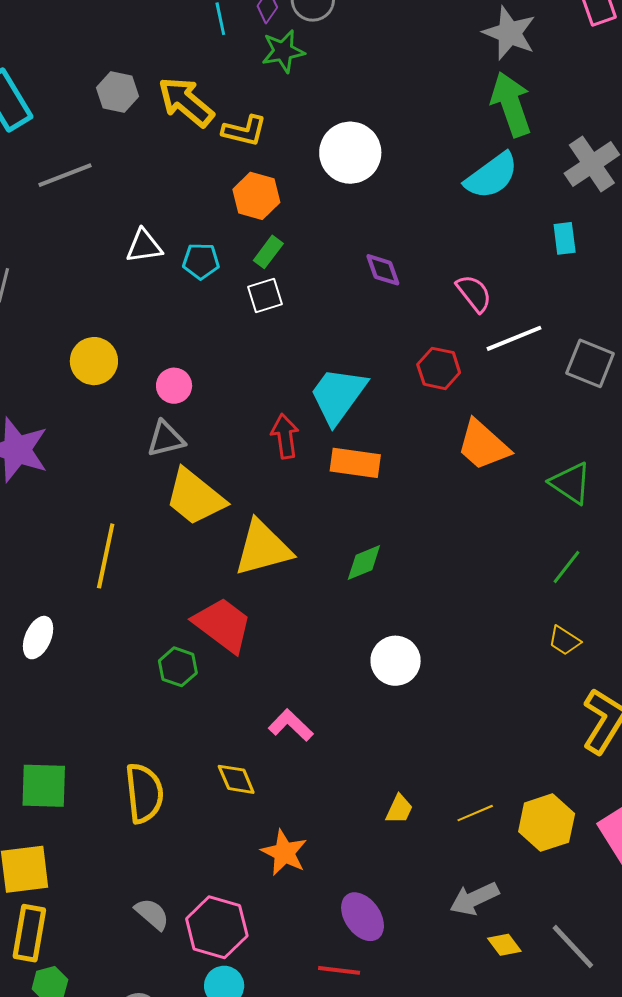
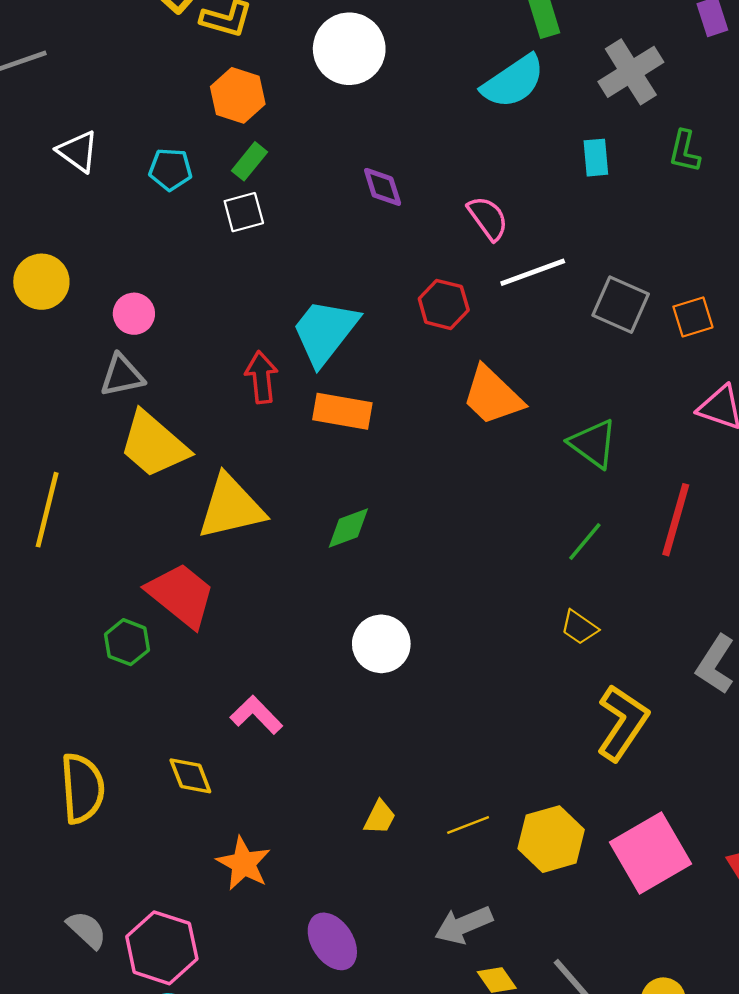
white triangle: (144, 246) -> (78, 151), moved, turned 42

